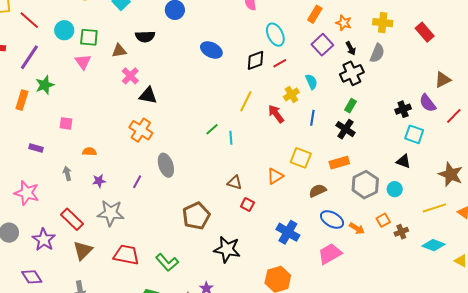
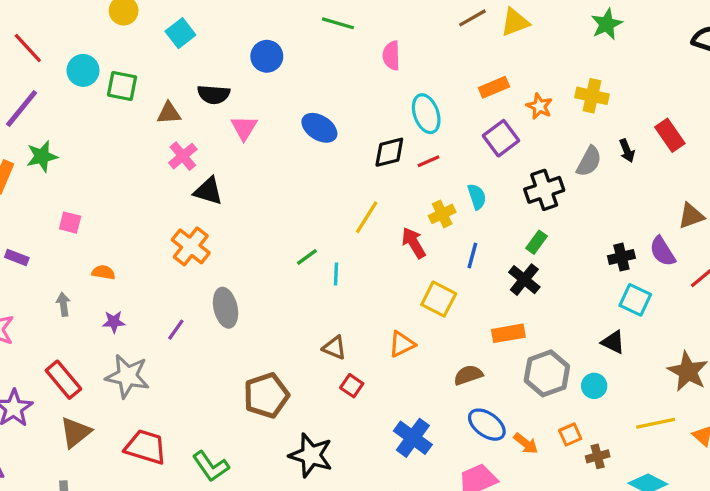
orange rectangle: (315, 14) -> (494, 87), turned 30
yellow cross: (383, 23) -> (592, 96), moved
black arrow: (351, 48) -> (627, 151), moved
pink triangle: (83, 62) -> (244, 128), moved
yellow square: (301, 158) -> (439, 299), moved

